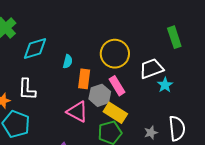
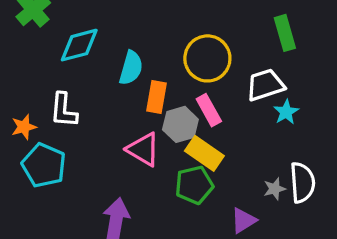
green rectangle: (174, 37) -> (285, 33), moved
cyan semicircle: (68, 61) -> (131, 68), size x1.5
gray star: (151, 133) -> (275, 189), moved

